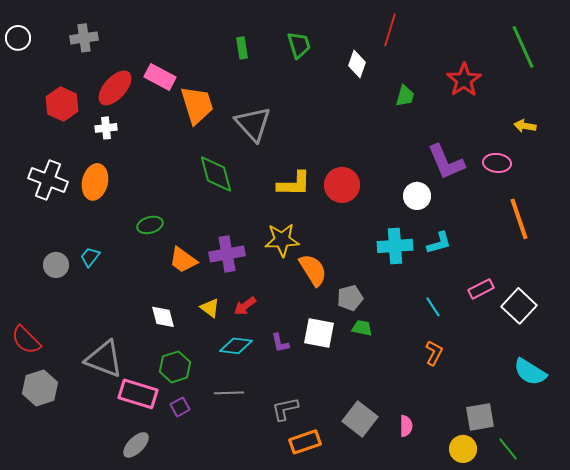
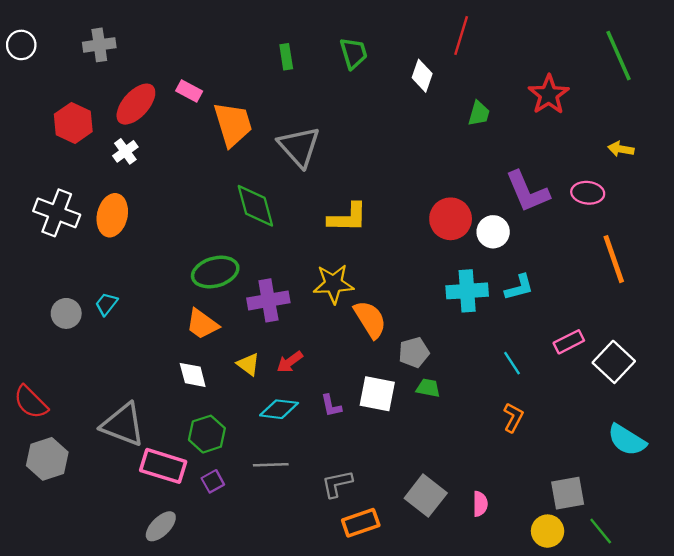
pink rectangle: (160, 77) -> (189, 91), size x0.7
white cross: (106, 128) -> (125, 151), turned -30
red circle: (342, 185) -> (451, 219), moved
green ellipse: (150, 225) -> (215, 272), moved, size x1.5
orange trapezoid: (183, 260) -> (202, 324), moved

